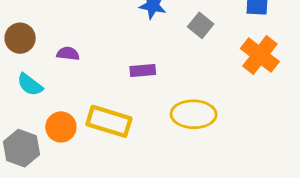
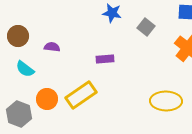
yellow ellipse: (194, 114) -> (166, 101), moved
yellow rectangle: (109, 121) -> (81, 95), turned -52

